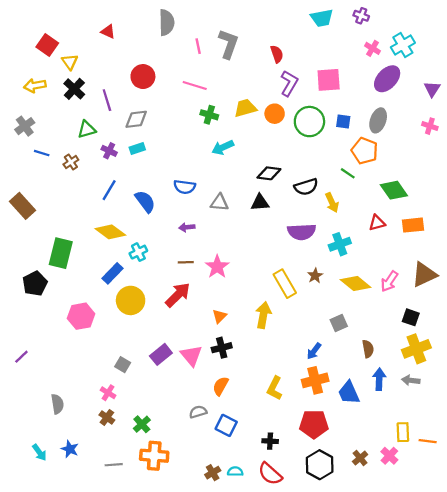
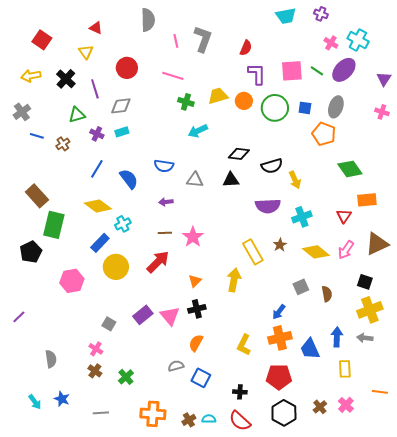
cyan cross: (403, 45) -> (358, 40), turned -30
red semicircle: (277, 54) -> (246, 48), turned 42
yellow triangle: (70, 62) -> (86, 52), moved
purple L-shape: (289, 83) -> (257, 74), turned -30
green line: (348, 173) -> (317, 71), moved
brown rectangle: (23, 206) -> (37, 196), moved
red triangle: (377, 223) -> (344, 216), moved, turned -42
brown semicircle: (368, 349) -> (327, 294), moved
yellow rectangle: (403, 432) -> (345, 369), moved
orange cross: (154, 456) -> (153, 414), moved

